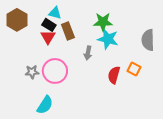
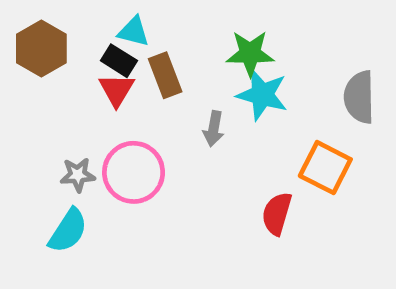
orange square: (134, 69) -> (325, 168), size x1.5
red semicircle: (114, 75) -> (277, 214), moved
cyan semicircle: (45, 105) -> (68, 231), moved

